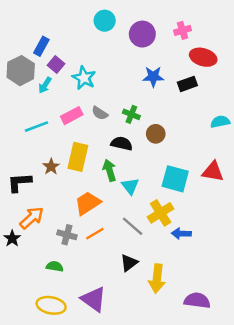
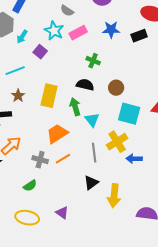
purple square: (56, 64) -> (40, 52), moved
gray semicircle: (100, 113) -> (67, 11), moved
pink rectangle: (72, 116) -> (78, 33), moved
brown circle: (156, 134) -> (116, 88), moved
brown star: (51, 167) -> (18, 96), moved
gray line: (133, 226) -> (94, 153), turned 42
green semicircle: (55, 266) -> (30, 186), turned 136
purple triangle: (94, 299) -> (62, 213), size x0.6

